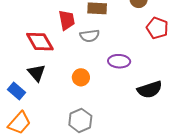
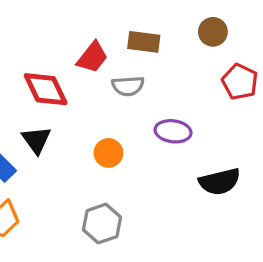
red trapezoid: (67, 20) -> (92, 57), turned 45

